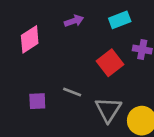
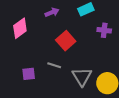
red square: (110, 63) -> (66, 41), moved

